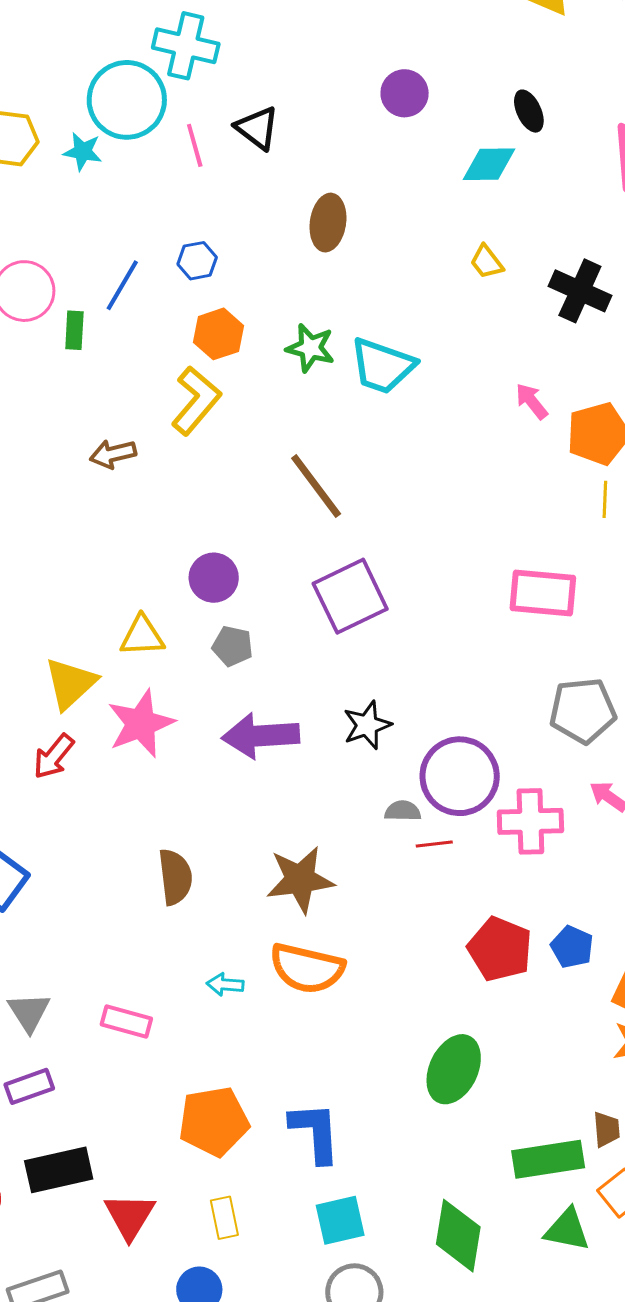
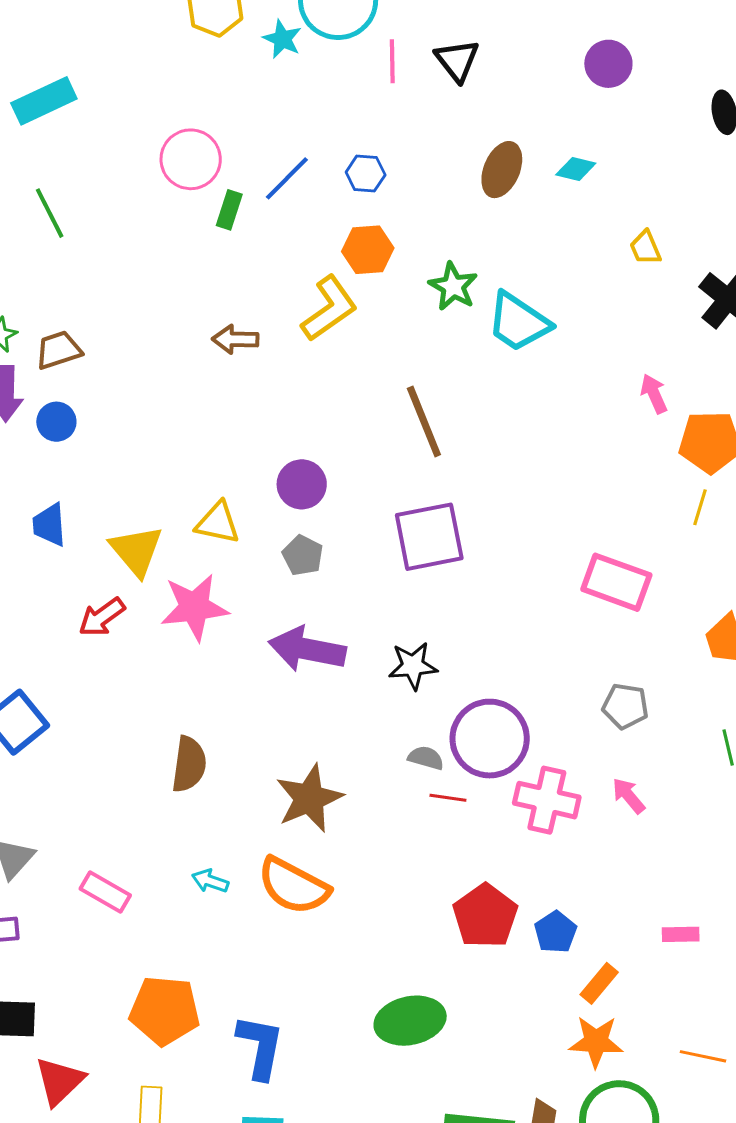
cyan diamond: (489, 164) -> (576, 169), moved, size x0.7
yellow triangle: (70, 683) -> (136, 551), turned -42
gray pentagon: (583, 711) -> (625, 706), size x0.7
brown star: (300, 880) -> (309, 798), turned -30
green ellipse: (454, 1069) -> (410, 1021), turned 38

